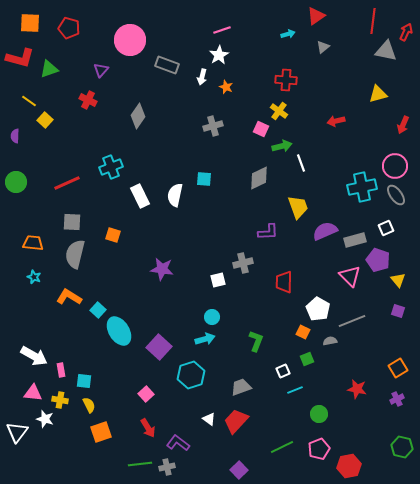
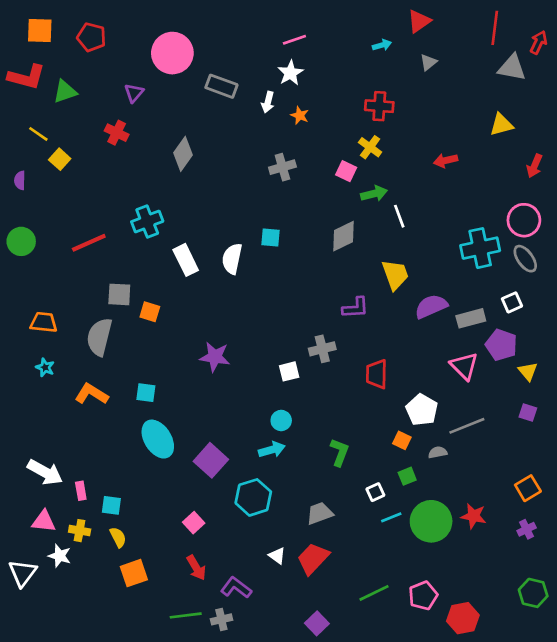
gray square: (72, 222) -> (119, 294), moved
cyan square: (98, 310) -> (146, 393), moved, turned -35
green circle: (319, 414) -> (431, 521), moved, size x1.8

